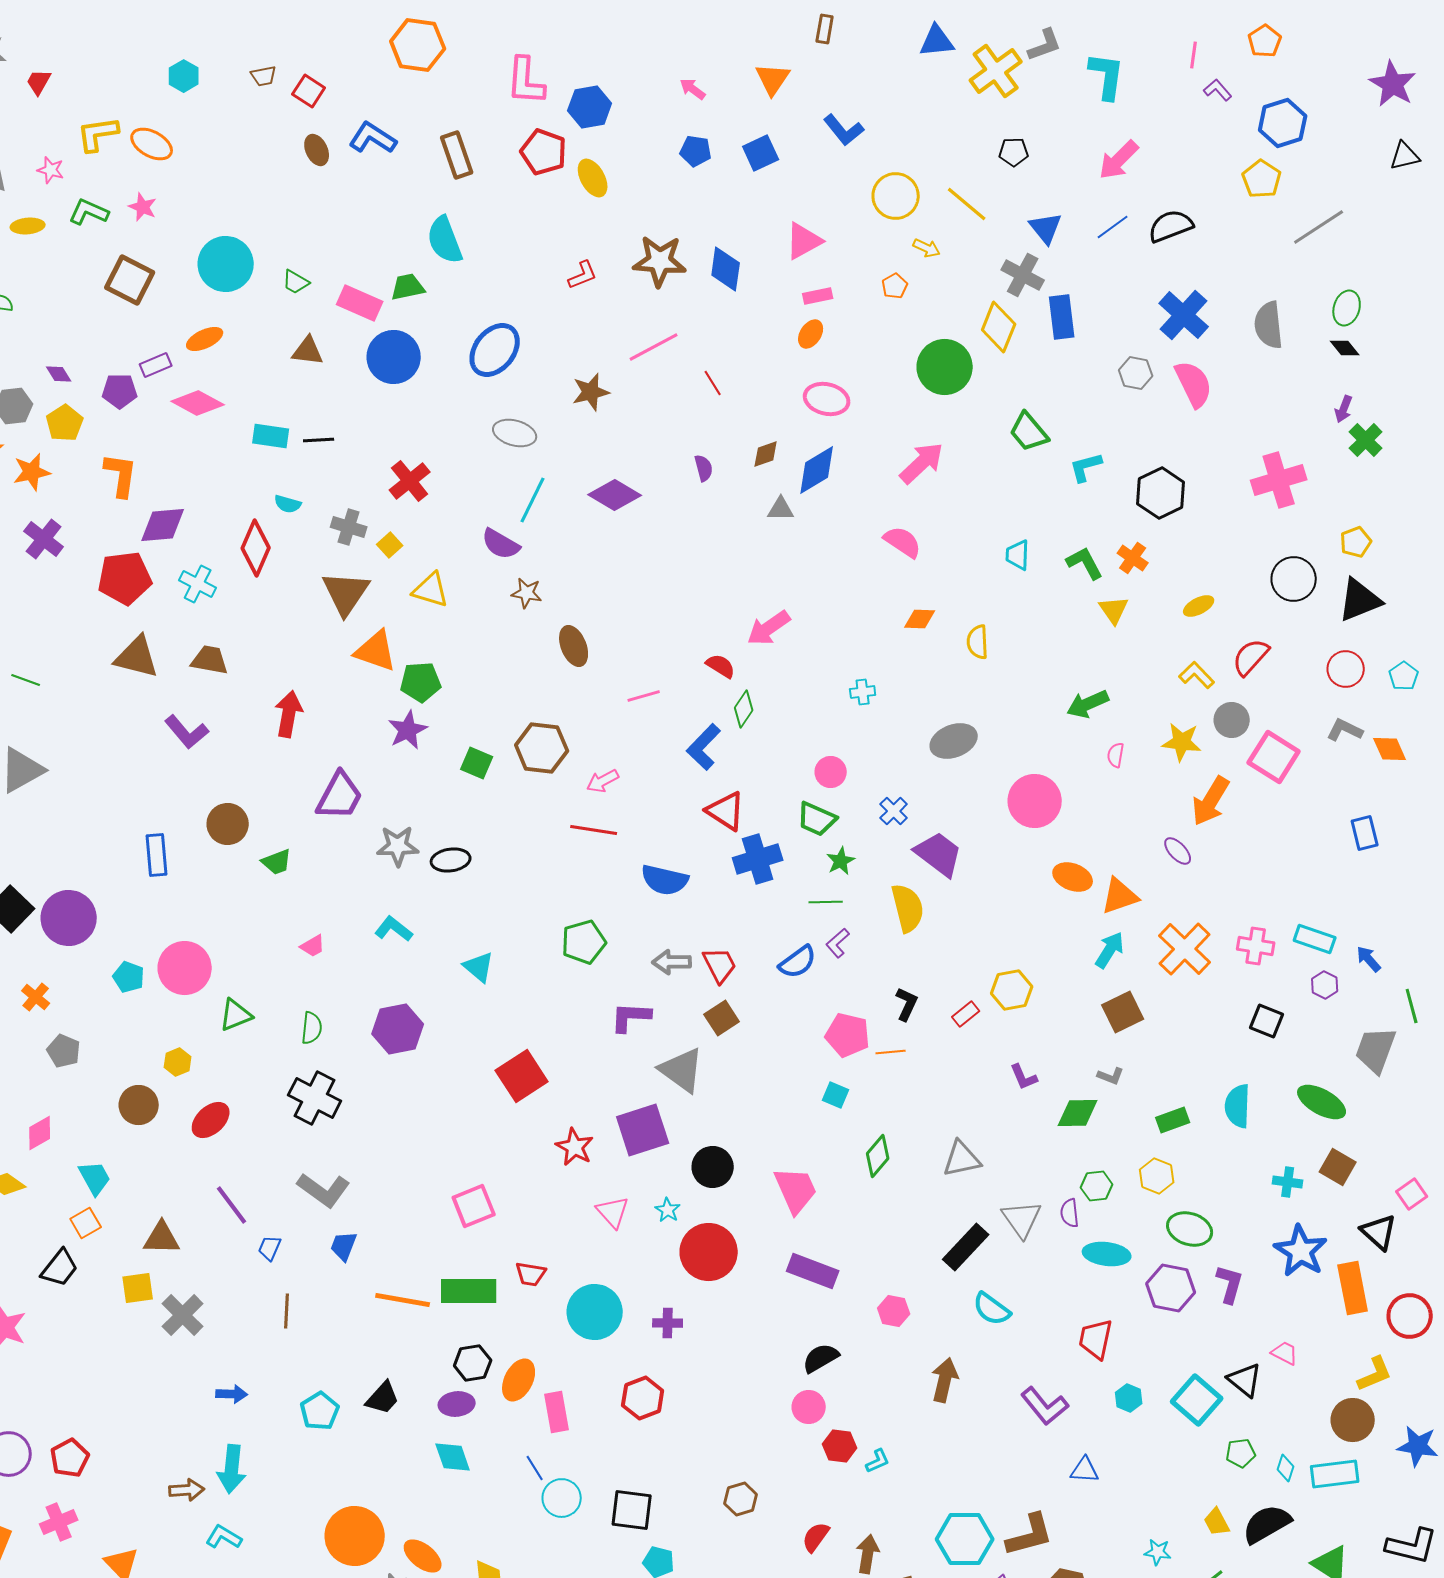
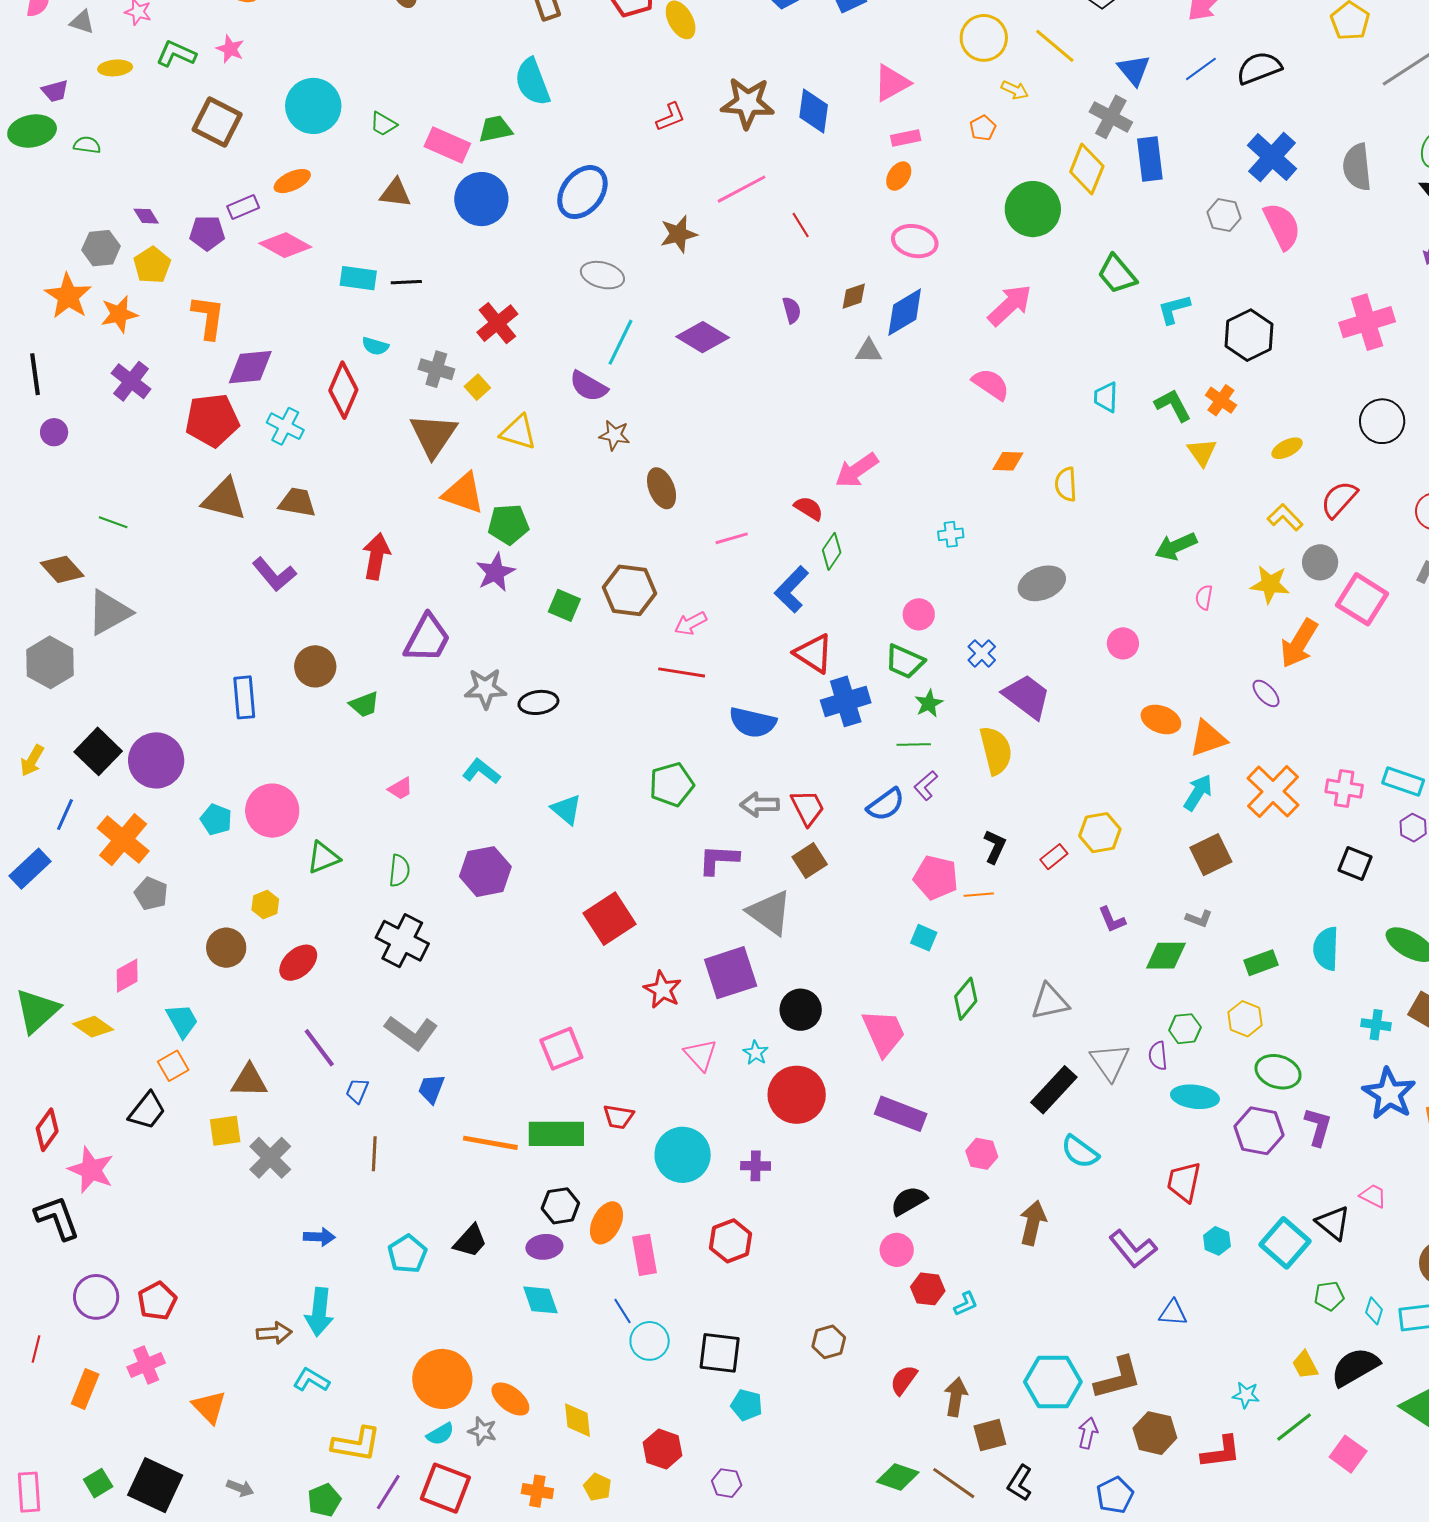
pink circle: (1035, 801) -> (1123, 643), size x0.6
orange cross: (36, 997) -> (123, 840), size x1.8

